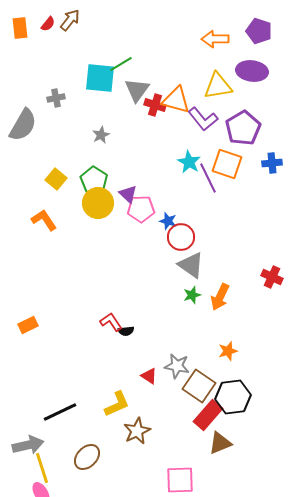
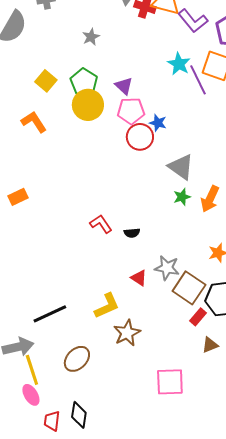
purple triangle: (128, 194) -> (124, 86), moved
red circle: (181, 237) -> (140, 137), moved
orange rectangle: (28, 325) -> (18, 197), moved
black semicircle: (126, 331) -> (132, 233), moved
red rectangle: (208, 415) -> (198, 317), size x0.6
brown triangle: (220, 443) -> (210, 345), size x0.7

